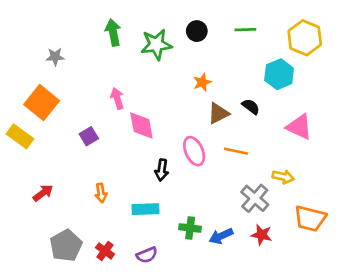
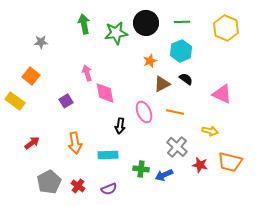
black circle: (197, 31) -> (146, 23), size x1.6
cyan hexagon: (279, 74) -> (181, 51), moved
orange square: (42, 103) -> (31, 76), size x0.7
orange arrow: (101, 193) -> (75, 143), size x1.5
gray cross: (255, 198) -> (177, 147), moved
red star: (262, 235) -> (200, 165), moved

